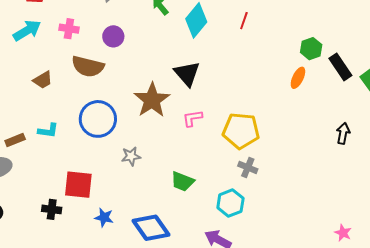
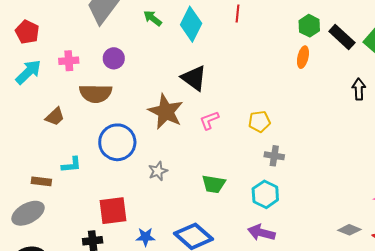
yellow pentagon: (241, 131) -> (259, 122), size x0.6
black arrow: (343, 133) -> (359, 89), moved
brown rectangle: (15, 140) -> (41, 181), turned 42

